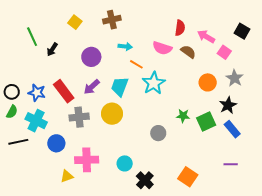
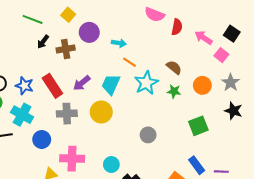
brown cross: (112, 20) -> (66, 49), moved
black square: (242, 31) -> (232, 34), moved
green line: (32, 37) -> (33, 19), moved, turned -48
pink semicircle: (162, 48) -> (155, 15), moved
brown semicircle: (188, 52) -> (174, 67), moved
purple circle: (91, 57) -> (89, 32), moved
black star: (228, 105) -> (233, 111), moved, turned -30
green star: (183, 116) -> (174, 91), moved
blue rectangle: (232, 129) -> (197, 165), moved

